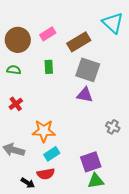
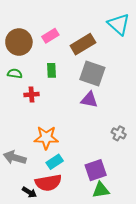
red cross: (16, 104) -> (32, 95), moved, turned 32
red semicircle: (46, 174) -> (48, 183), size x1.4

